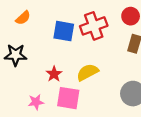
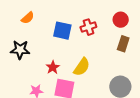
red cross: (94, 26) -> (88, 27), size x0.7
yellow semicircle: (88, 72) -> (82, 67), turned 150

